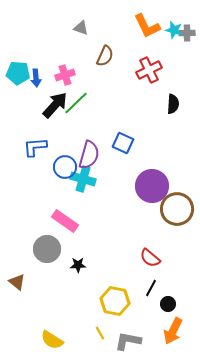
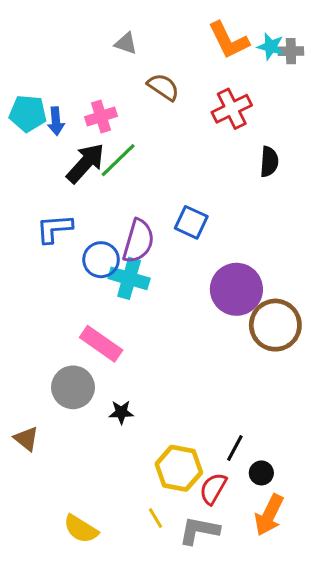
brown semicircle: (105, 56) -> (163, 87), turned -80
red semicircle: (150, 258) -> (213, 489), moved, turned 80

